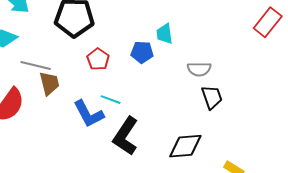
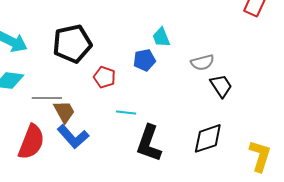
blue L-shape: (89, 114) -> (73, 137), moved

